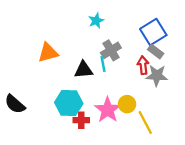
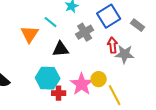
blue square: (153, 32) -> (109, 16), moved
gray rectangle: (156, 51) -> (138, 25), moved
orange triangle: (48, 53) -> (30, 34), turned -42
cyan line: (103, 64) -> (51, 22), moved, turned -40

